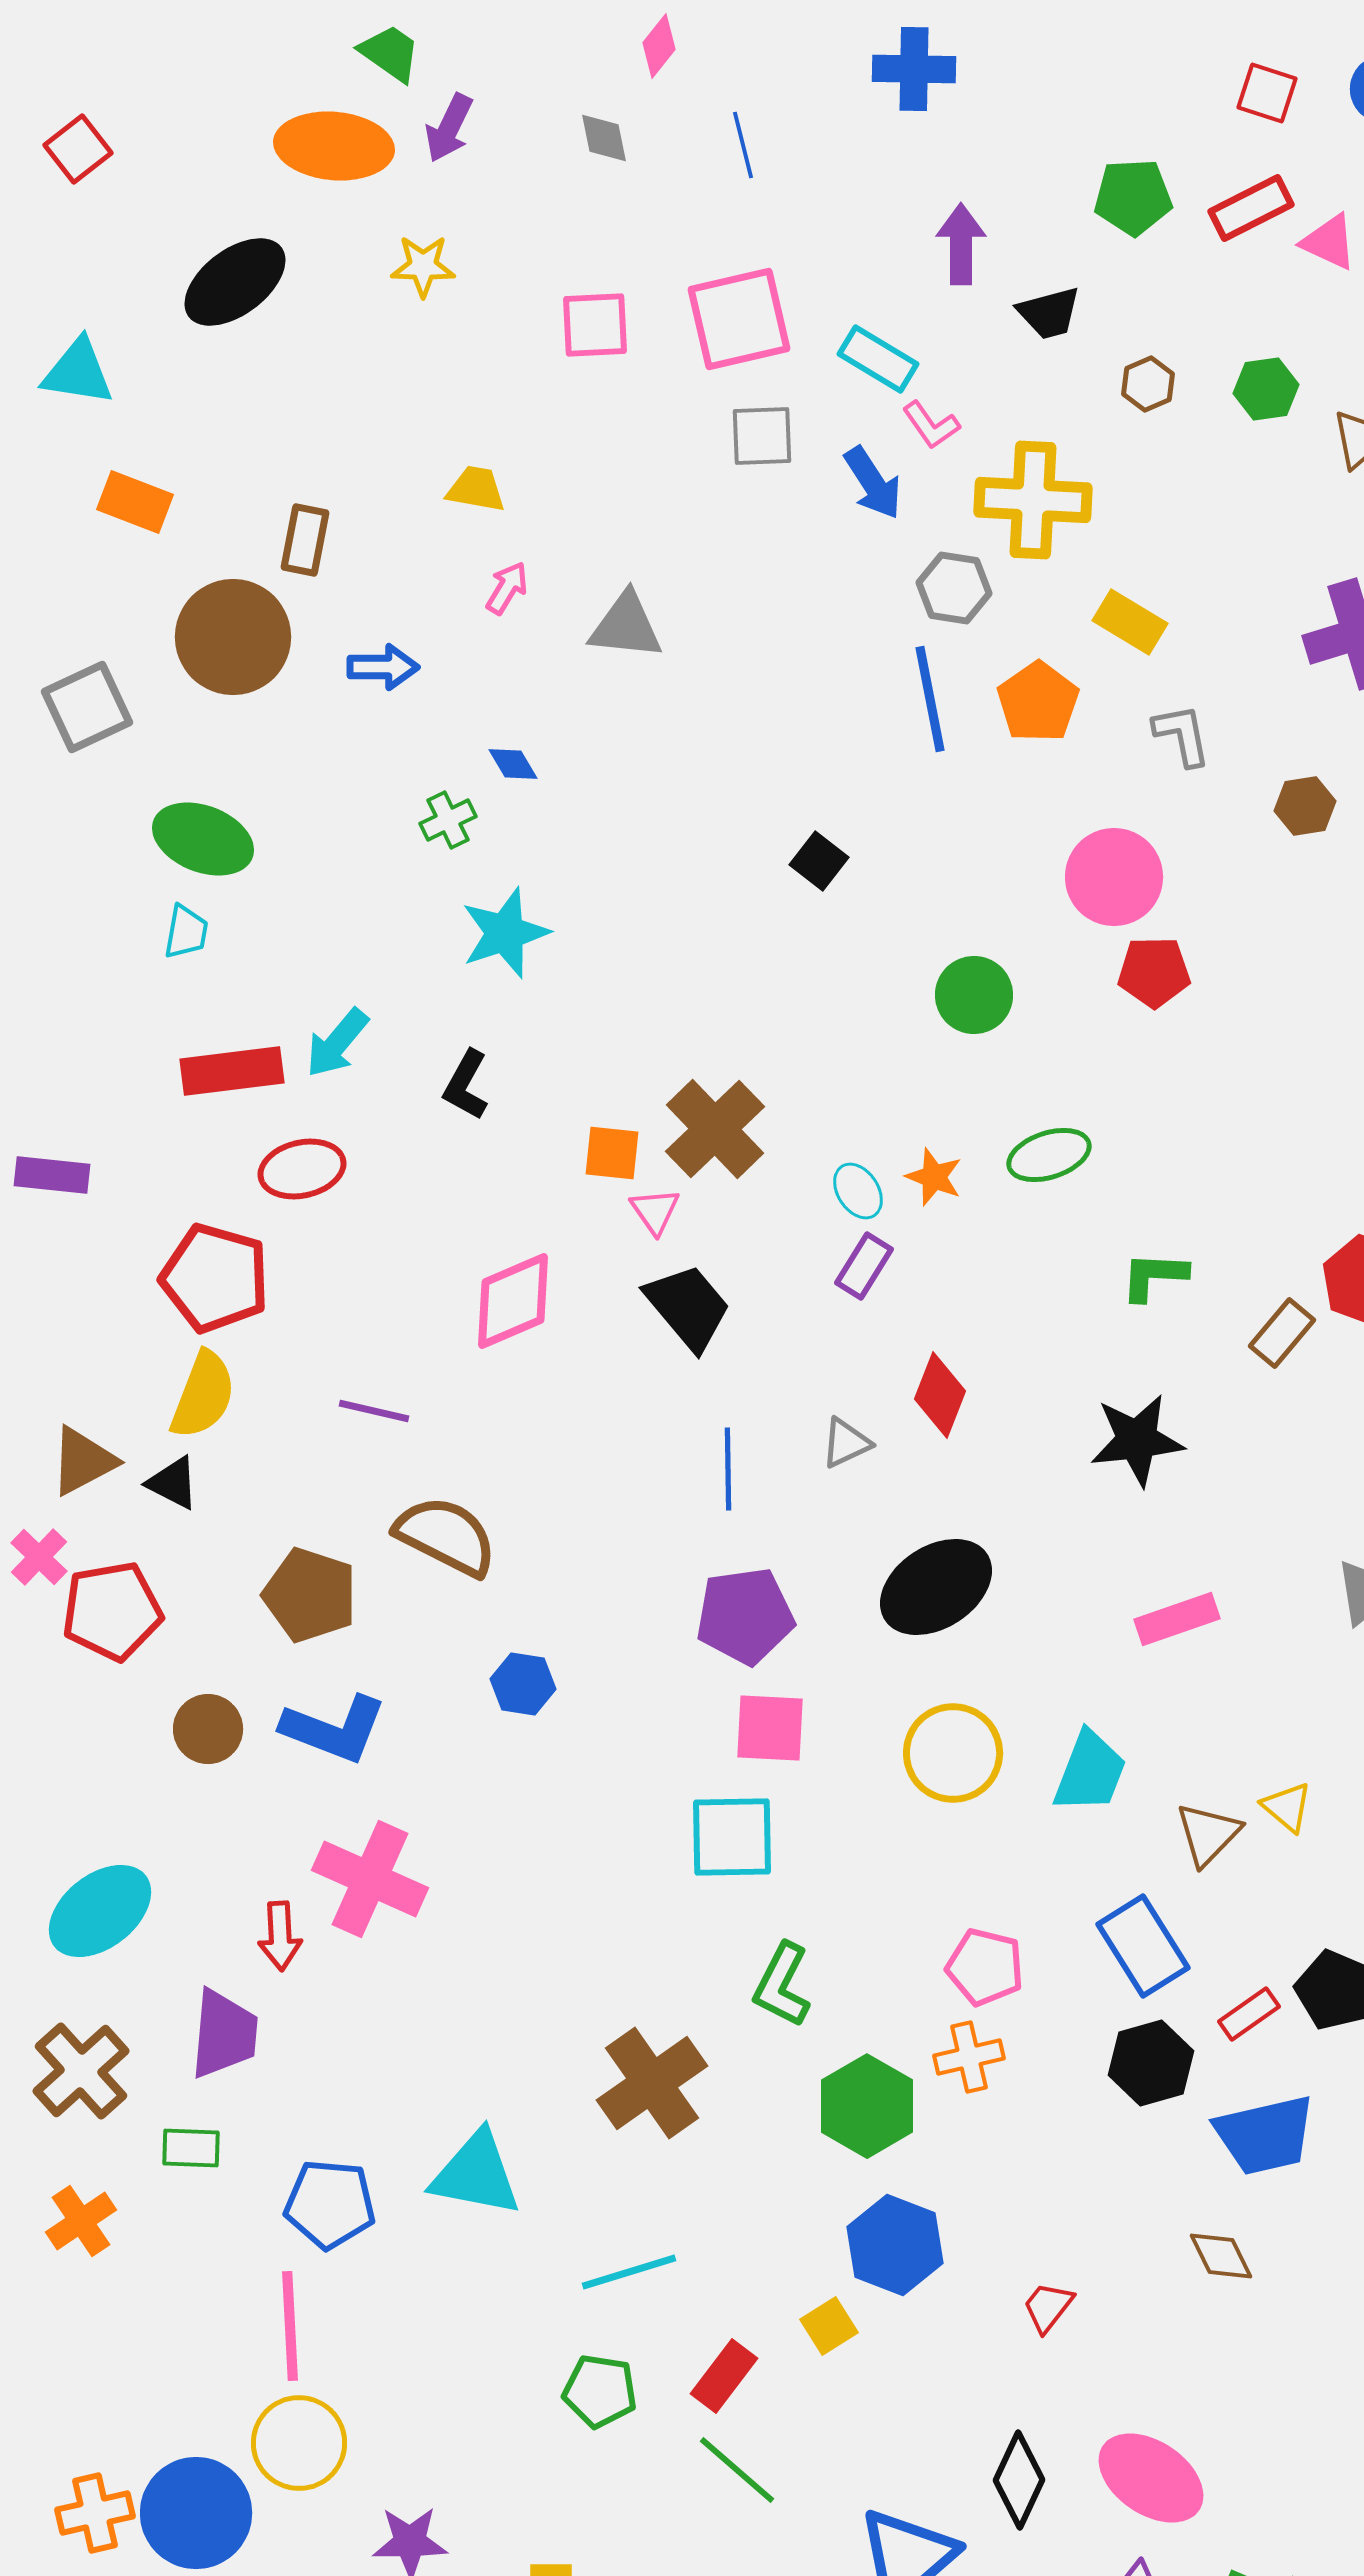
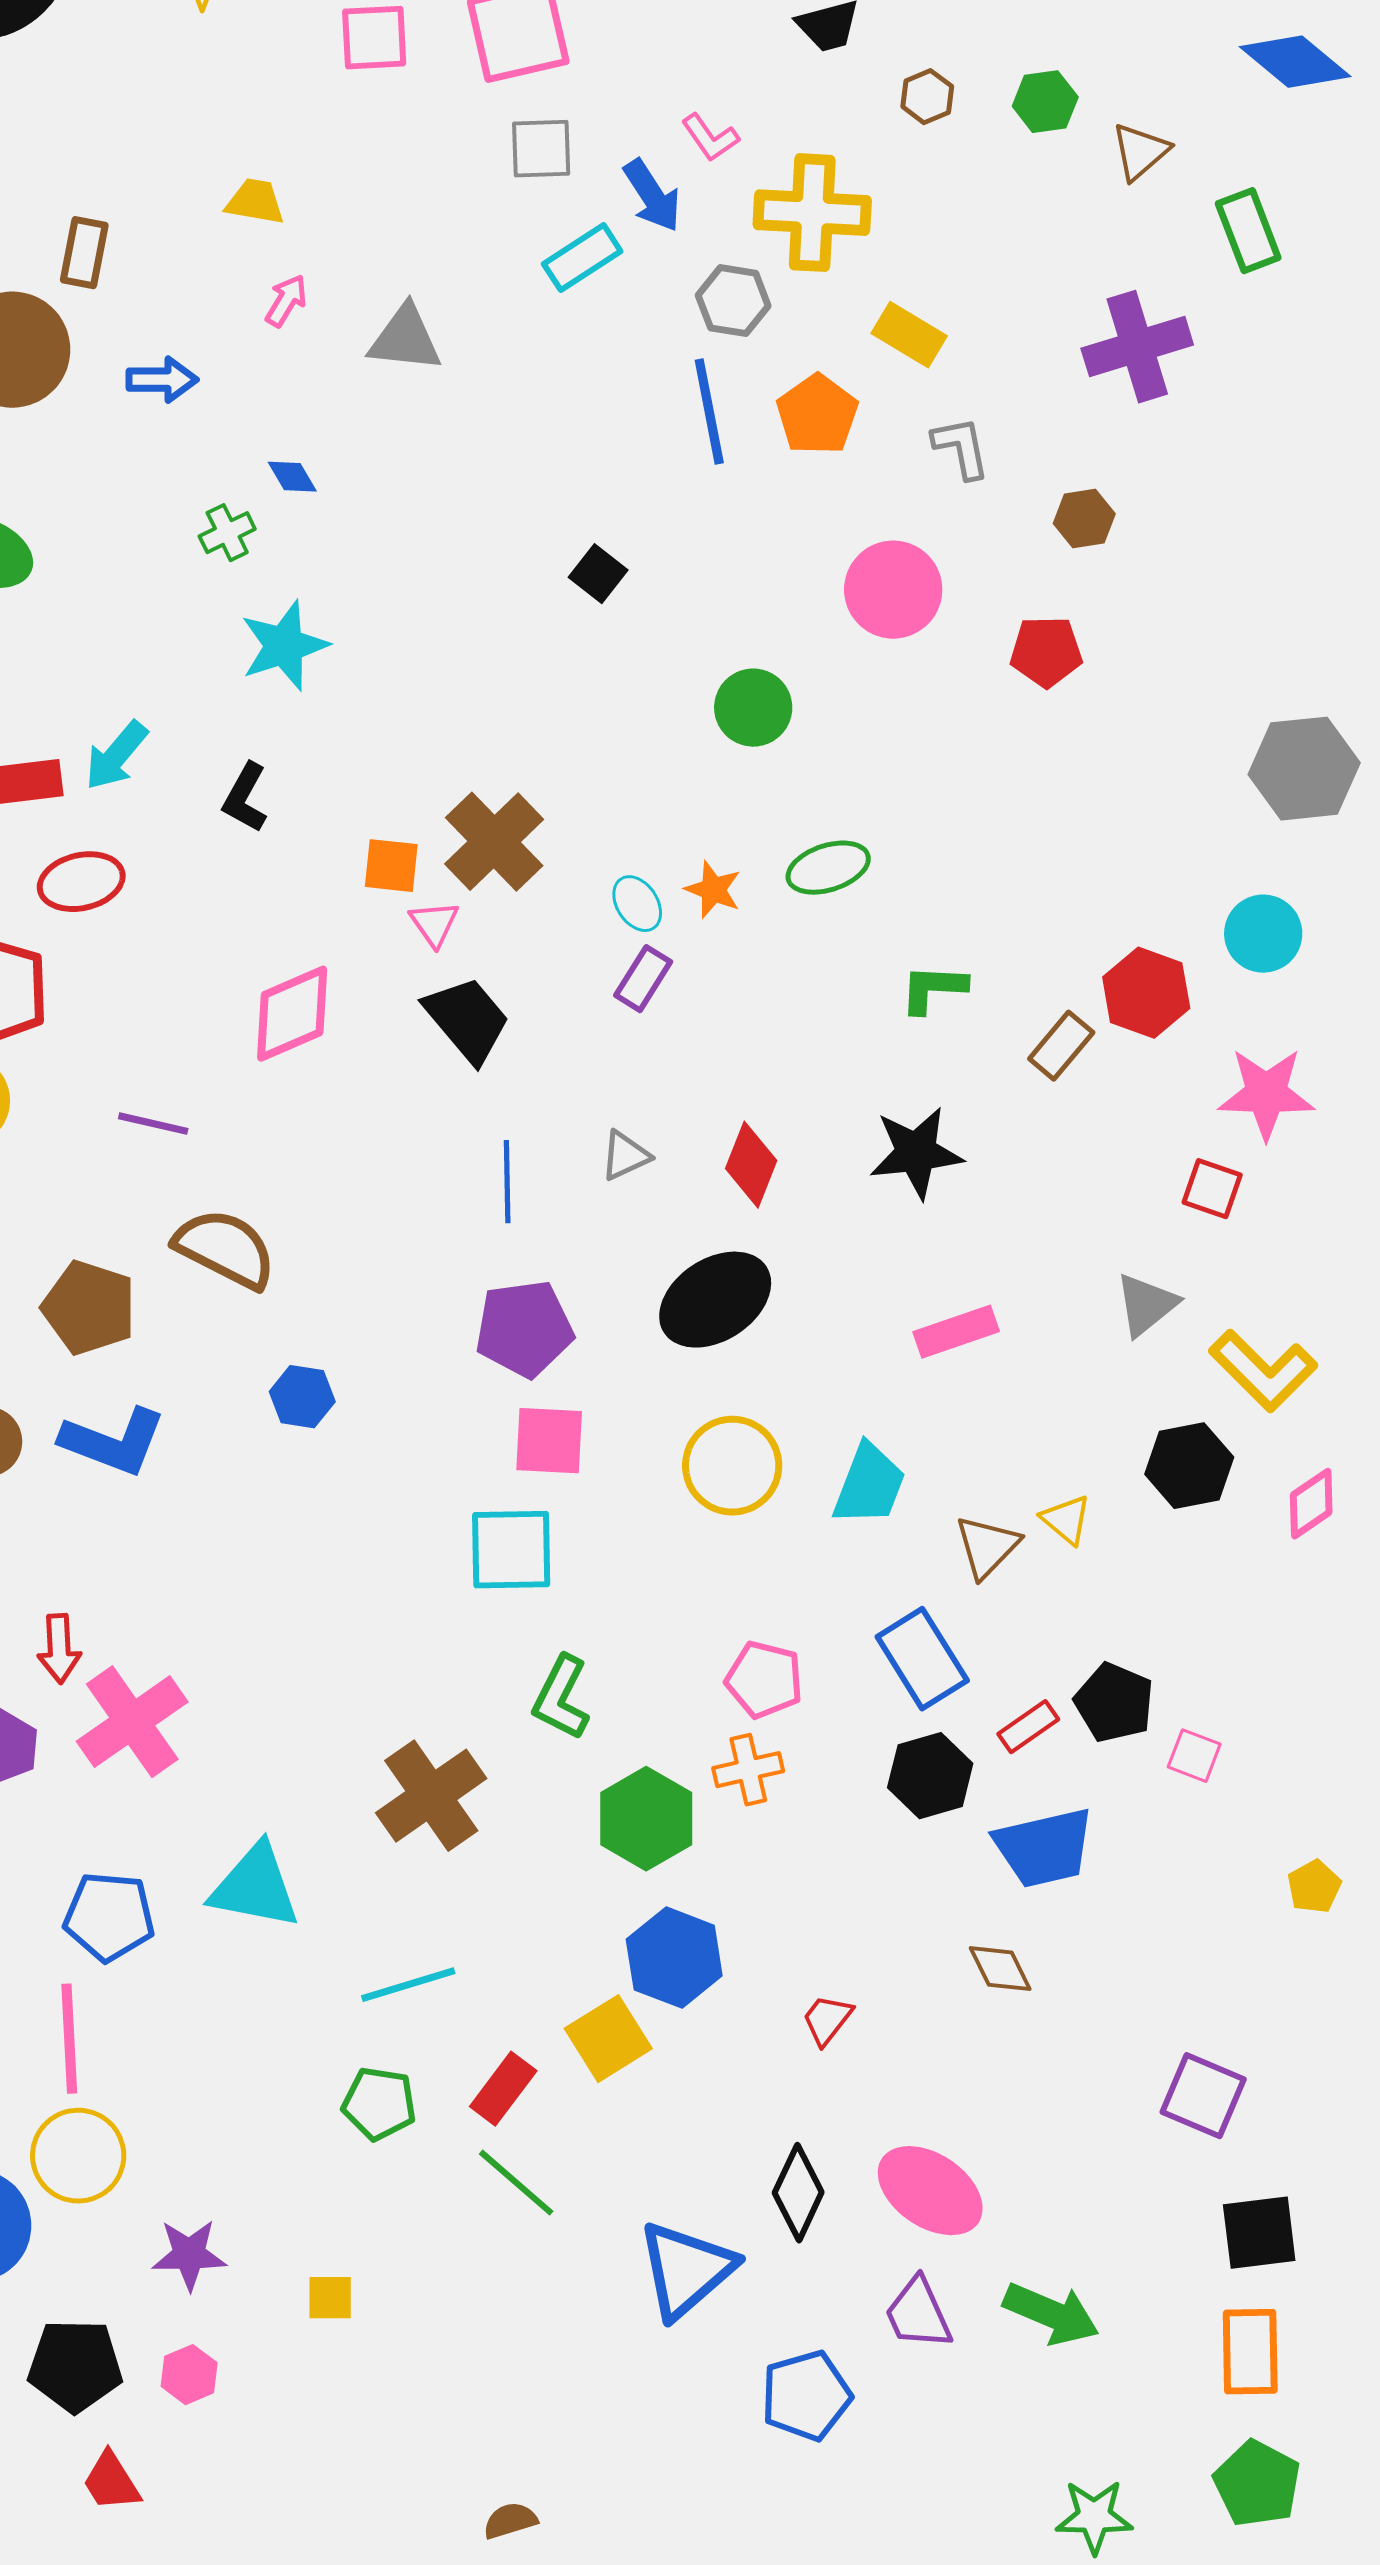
cyan rectangle: (878, 359) -> (582, 258), moved, turned -64
red pentagon: (1154, 972) -> (1046, 652), moved
red diamond: (940, 1395) -> (751, 1165), moved
pink cross: (370, 1879) -> (132, 1722), moved, turned 31
yellow square: (829, 2326) -> (608, 2039), size x1.5

